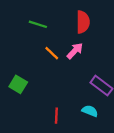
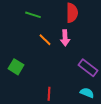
pink arrow: (75, 51) -> (65, 38), turned 133
cyan semicircle: (90, 111) -> (87, 93), moved

